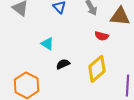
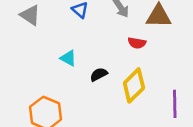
black semicircle: (63, 64) -> (99, 74), moved

